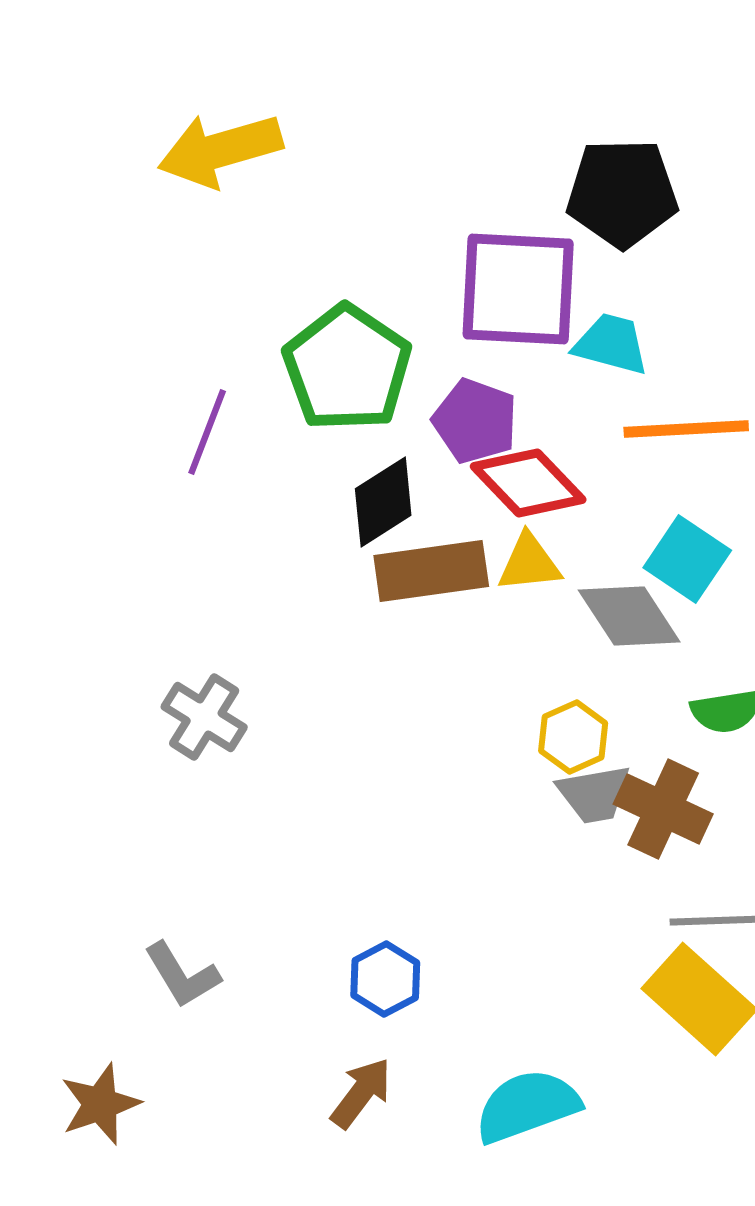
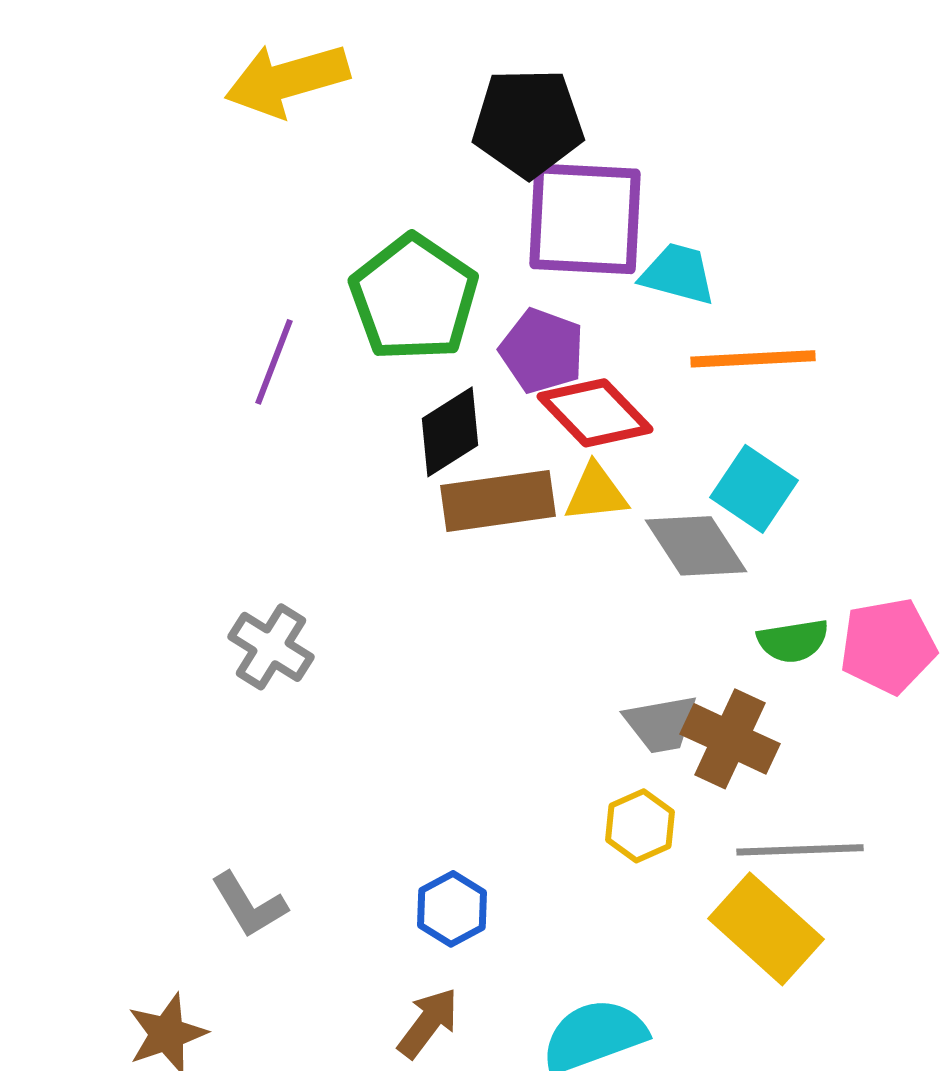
black pentagon: (622, 193) -> (528, 123), moved
yellow hexagon: (573, 737) -> (640, 826), moved

